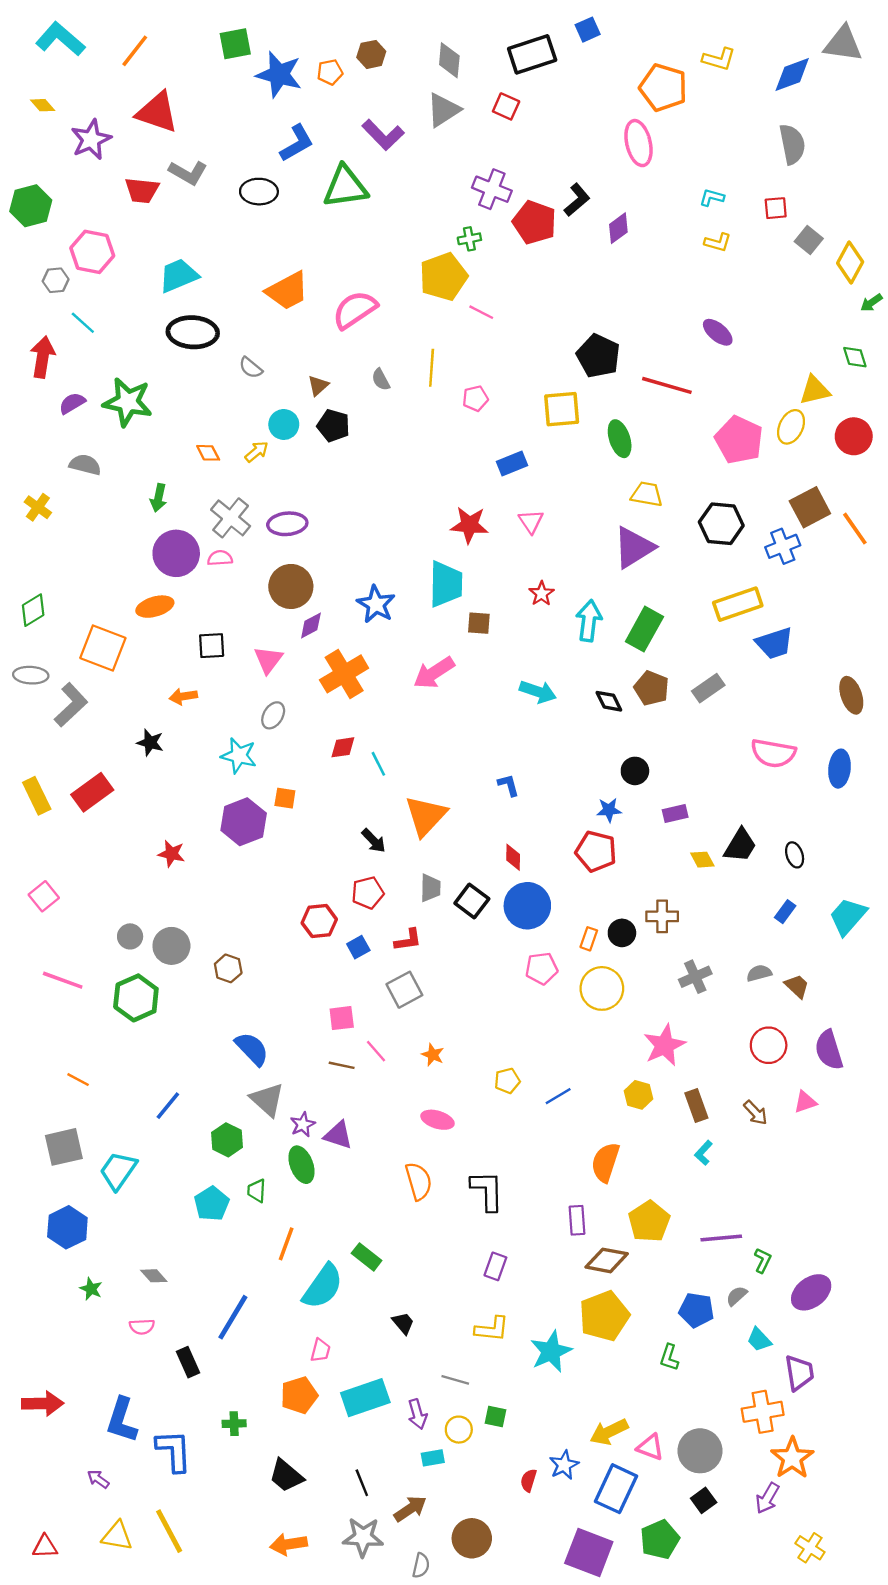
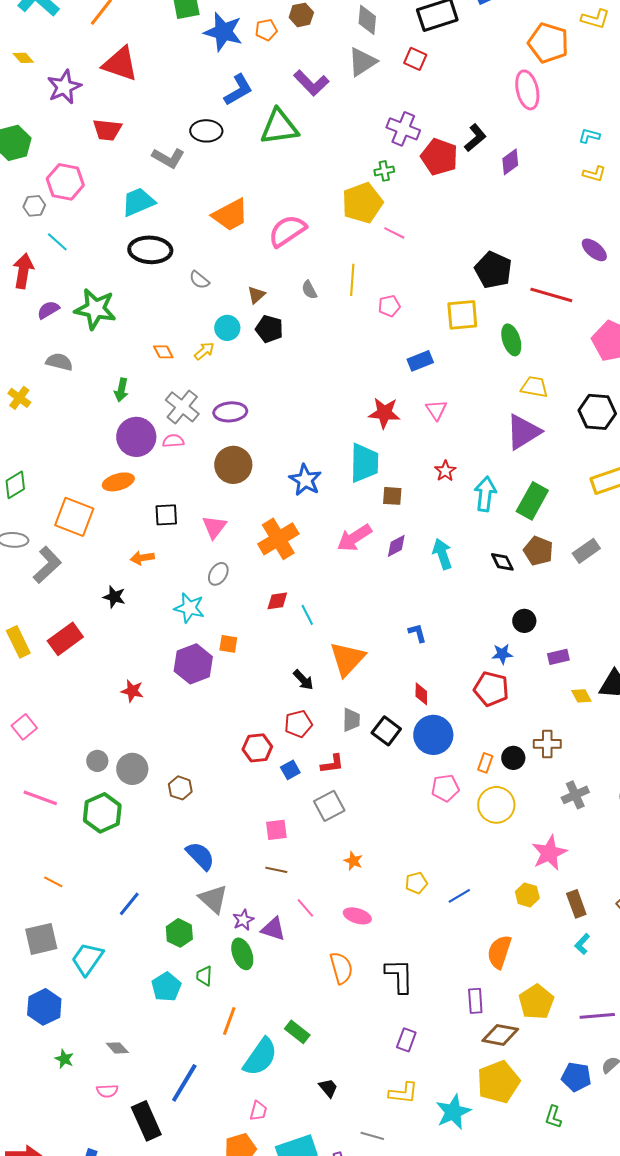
gray L-shape: (188, 173) -> (168, 158), moved
purple diamond: (311, 625) -> (396, 546), moved
cyan arrow: (538, 692) -> (442, 554), turned -128
pink line: (376, 1051) -> (305, 908), moved
black rectangle: (188, 1362) -> (146, 1121), size x1.5

